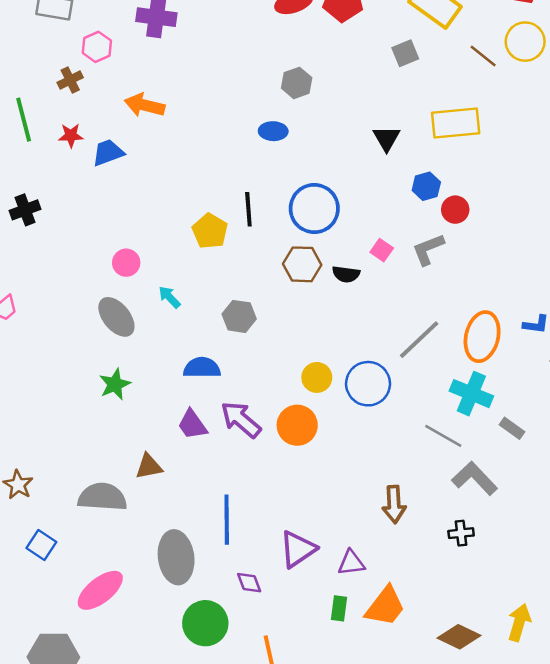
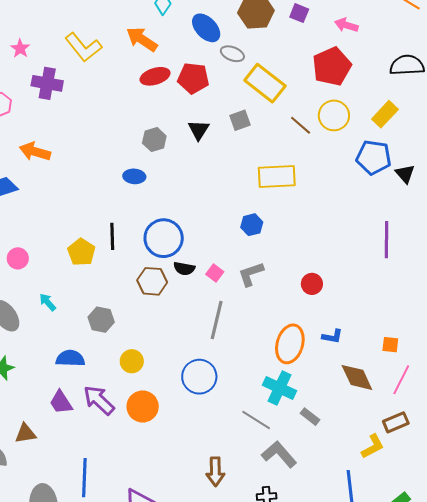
black triangle: (387, 138) -> (199, 130), moved
red circle: (455, 210) -> (312, 284), moved
pink circle: (126, 263) -> (18, 258), moved
black semicircle: (346, 274) -> (184, 269), moved
gray line: (419, 340) -> (217, 320), moved, turned -36
yellow circle: (317, 377) -> (132, 361), moved

